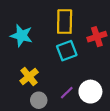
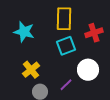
white circle: (90, 92) -> (88, 70), moved

